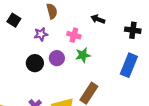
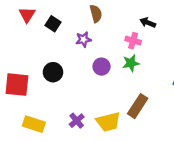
pink cross: (74, 35) -> (133, 41), moved
black circle: (35, 63) -> (53, 72), moved

